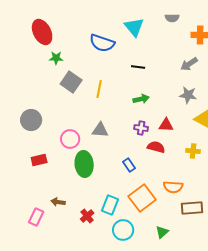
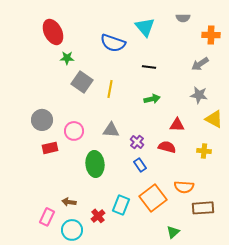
purple cross: (141, 128) -> (137, 142), moved, turned 32
pink circle: (70, 139) -> (74, 131), moved
red rectangle: (39, 160) -> (50, 148), moved
cyan circle: (123, 230) -> (72, 230), moved

